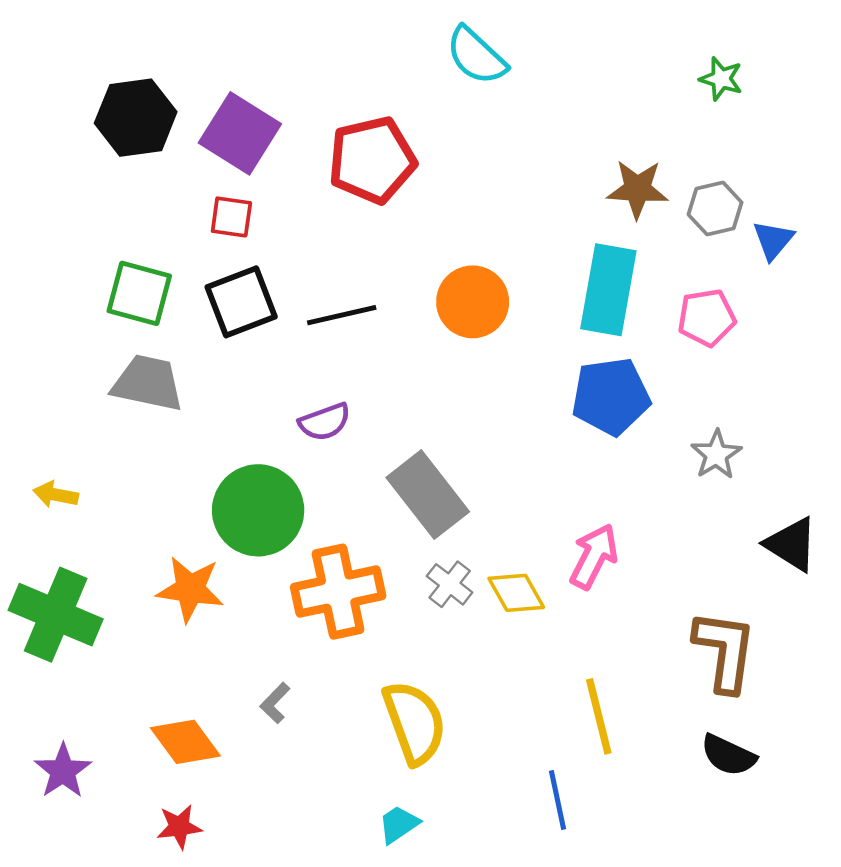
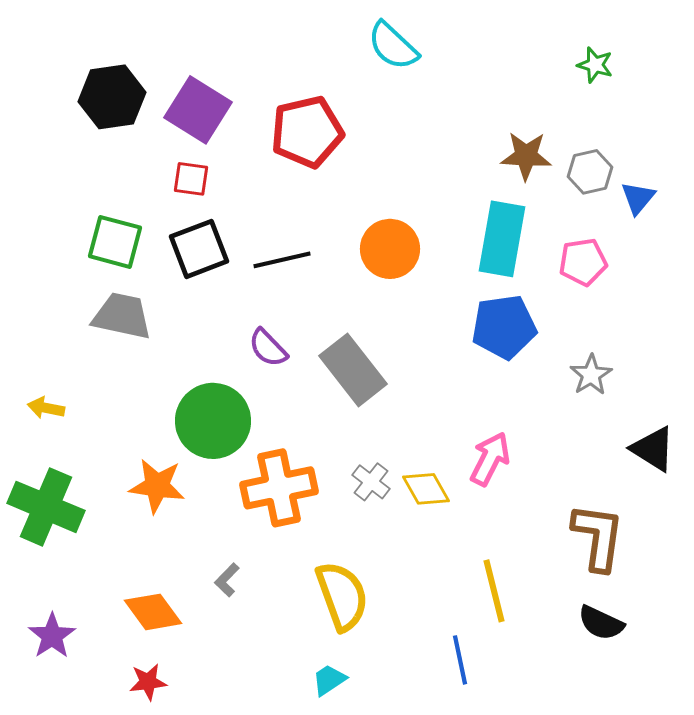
purple semicircle: (325, 422) -> (268, 348), turned 66
gray rectangle: (428, 495) -> (353, 370), moved

